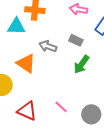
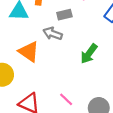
gray rectangle: (76, 40) -> (64, 15), moved, turned -40

